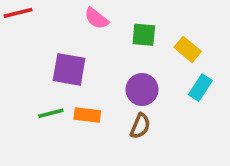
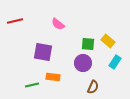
green square: (144, 35) -> (88, 44), moved
green line: (51, 113) -> (32, 85), moved
brown semicircle: (140, 126) -> (93, 87), moved

